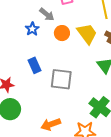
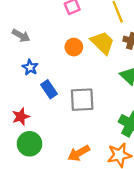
gray arrow: (47, 14) -> (21, 36), moved
blue star: (32, 29) -> (30, 67), moved

